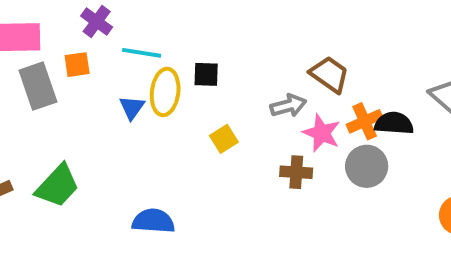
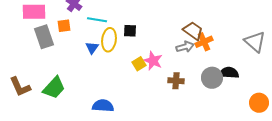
gray arrow: (288, 106) -> (185, 47), moved
orange cross: (365, 121) -> (204, 42), moved
black semicircle: (394, 123) -> (229, 73), moved
pink star: (322, 133) -> (153, 61), moved

